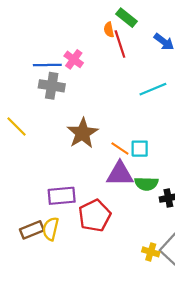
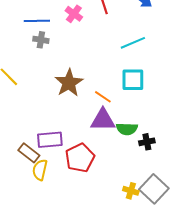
pink cross: (74, 59) -> (74, 14), moved
gray cross: (52, 86) -> (41, 40), size x0.7
cyan square: (140, 149) -> (133, 80), moved, size x1.4
brown rectangle: (32, 230) -> (29, 153), moved, turned 60

